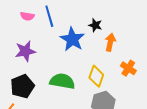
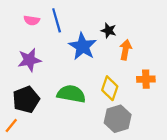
orange cross: (128, 68) -> (146, 79), turned -35

